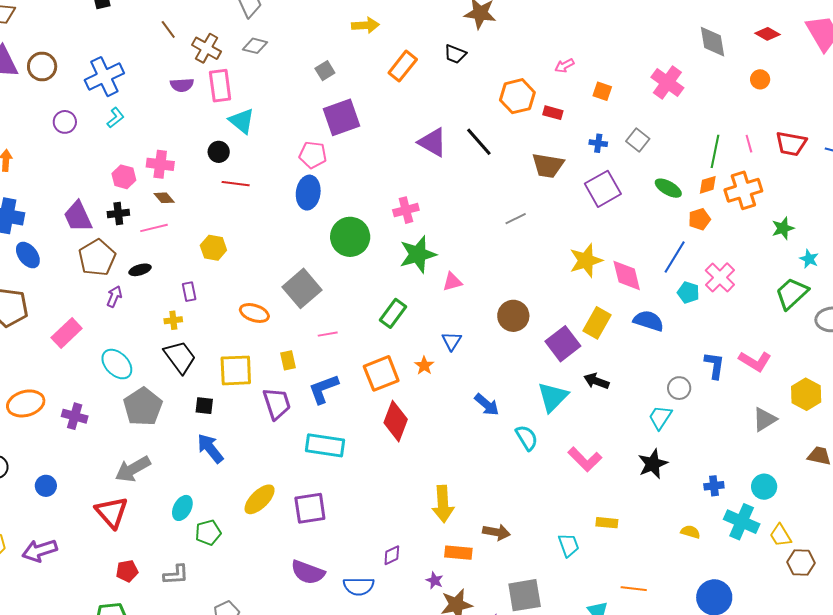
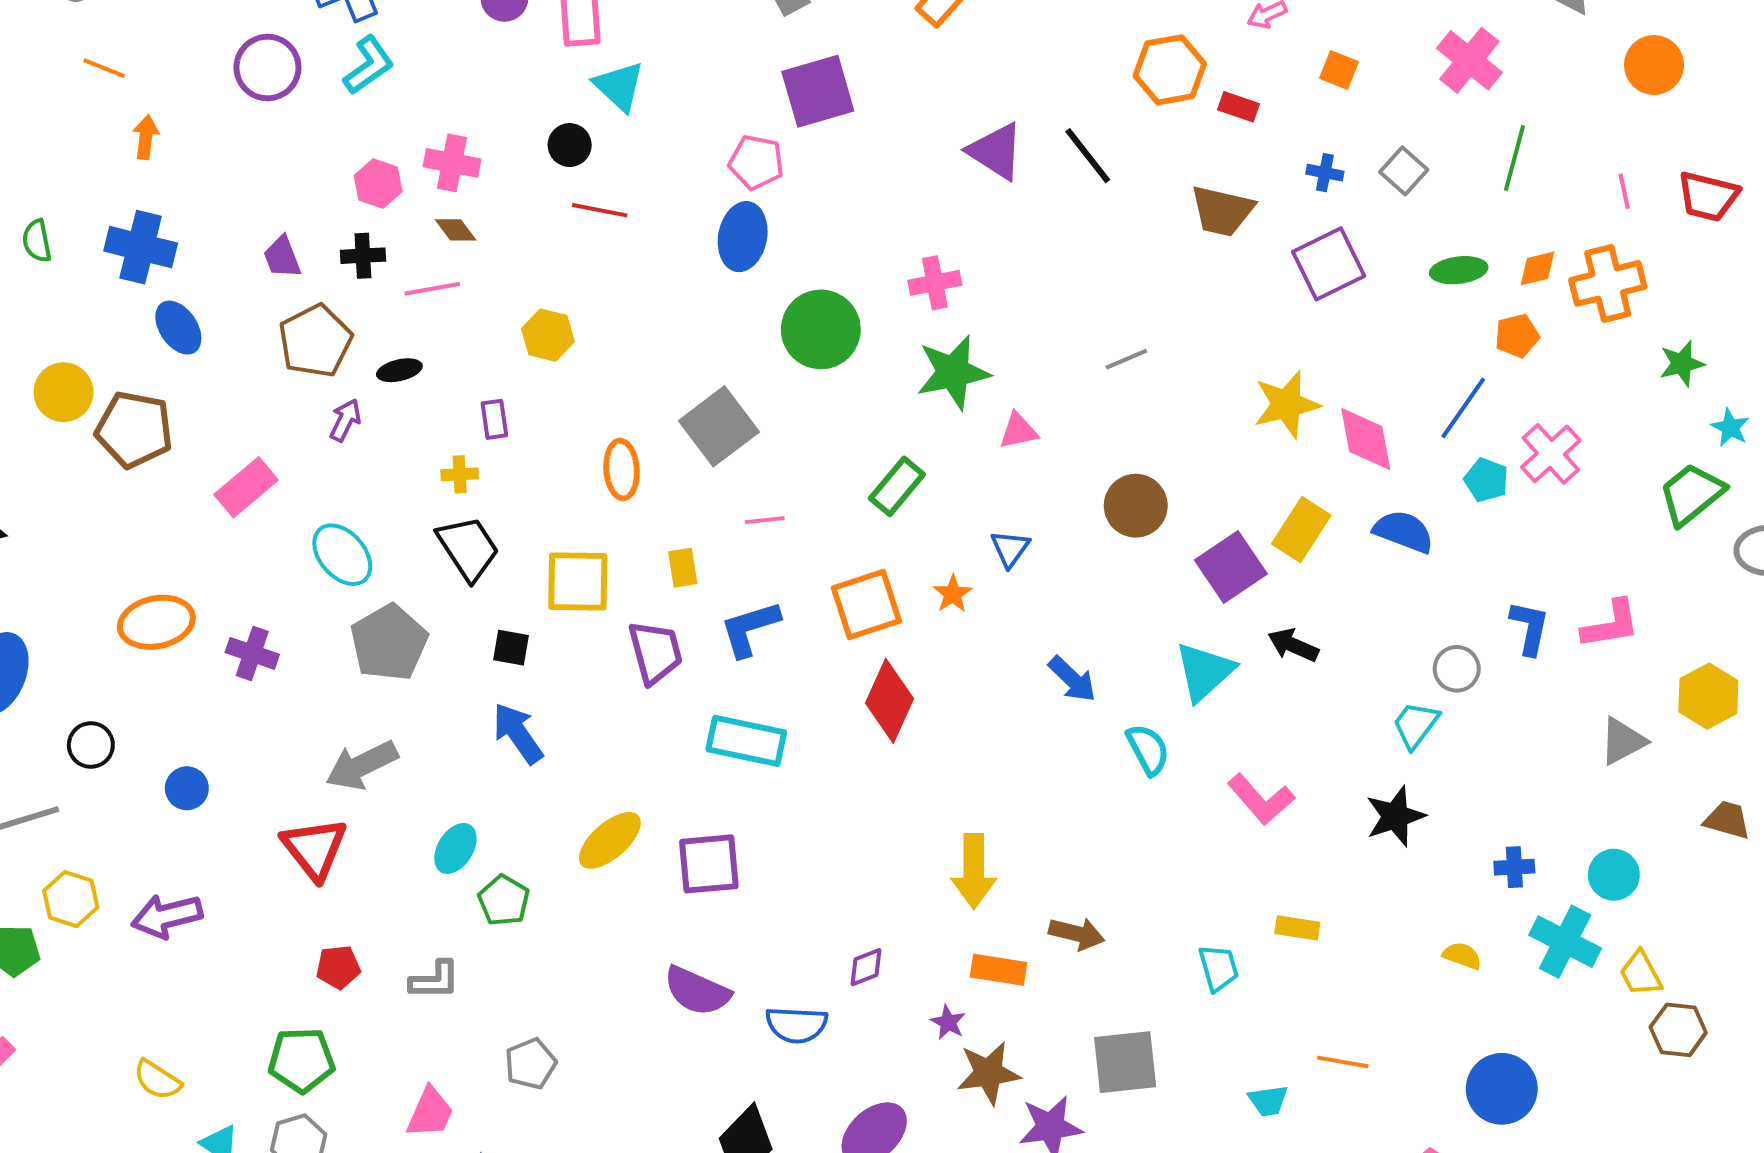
orange circle: (760, 79) -> (1654, 65), size x1.5
cyan L-shape: (115, 118) -> (369, 65), size x1.4
purple circle: (65, 122) -> (267, 68), size x1.4
green line: (715, 151) -> (1515, 158), moved
green ellipse: (668, 188) -> (1459, 270), turned -40
purple trapezoid: (78, 217) -> (282, 257), size x0.7
gray line: (516, 219) -> (1126, 359), moved
orange ellipse: (254, 313) -> (622, 469), turned 64
pink L-shape: (755, 361) -> (1611, 624), turned -44
green pentagon: (208, 533) -> (504, 900), turned -30

